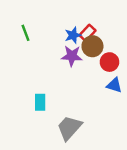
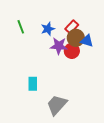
blue star: (73, 35) -> (48, 29), moved
red circle: (109, 62) -> (72, 51), moved
blue triangle: (114, 85) -> (87, 41), moved

